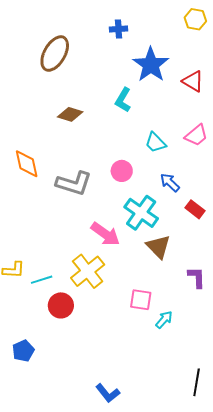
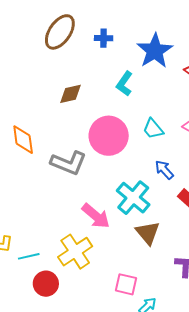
blue cross: (118, 29) -> (104, 38), moved
brown diamond: (70, 114) -> (70, 94), turned -35
pink circle: (122, 171) -> (109, 136), moved, size x1.8

